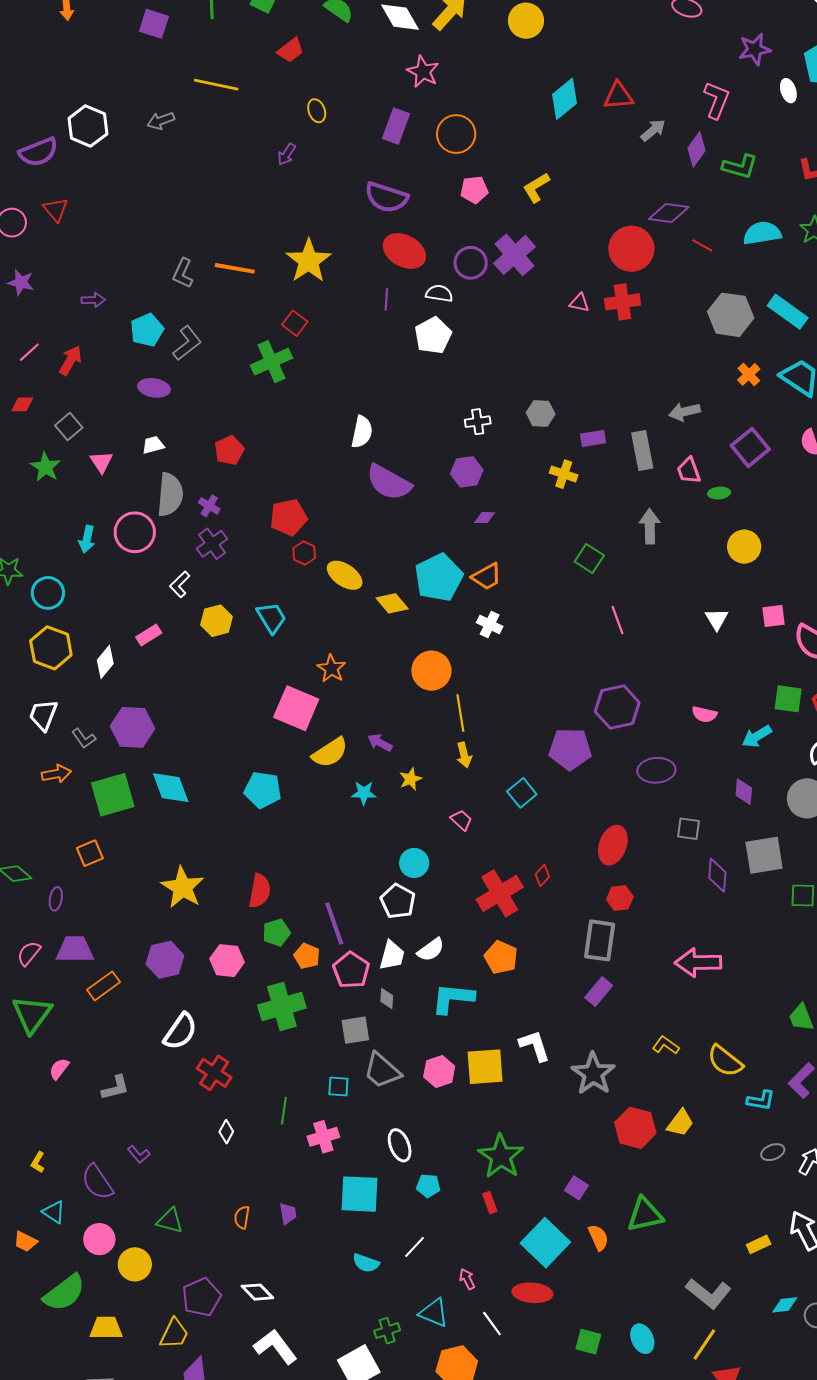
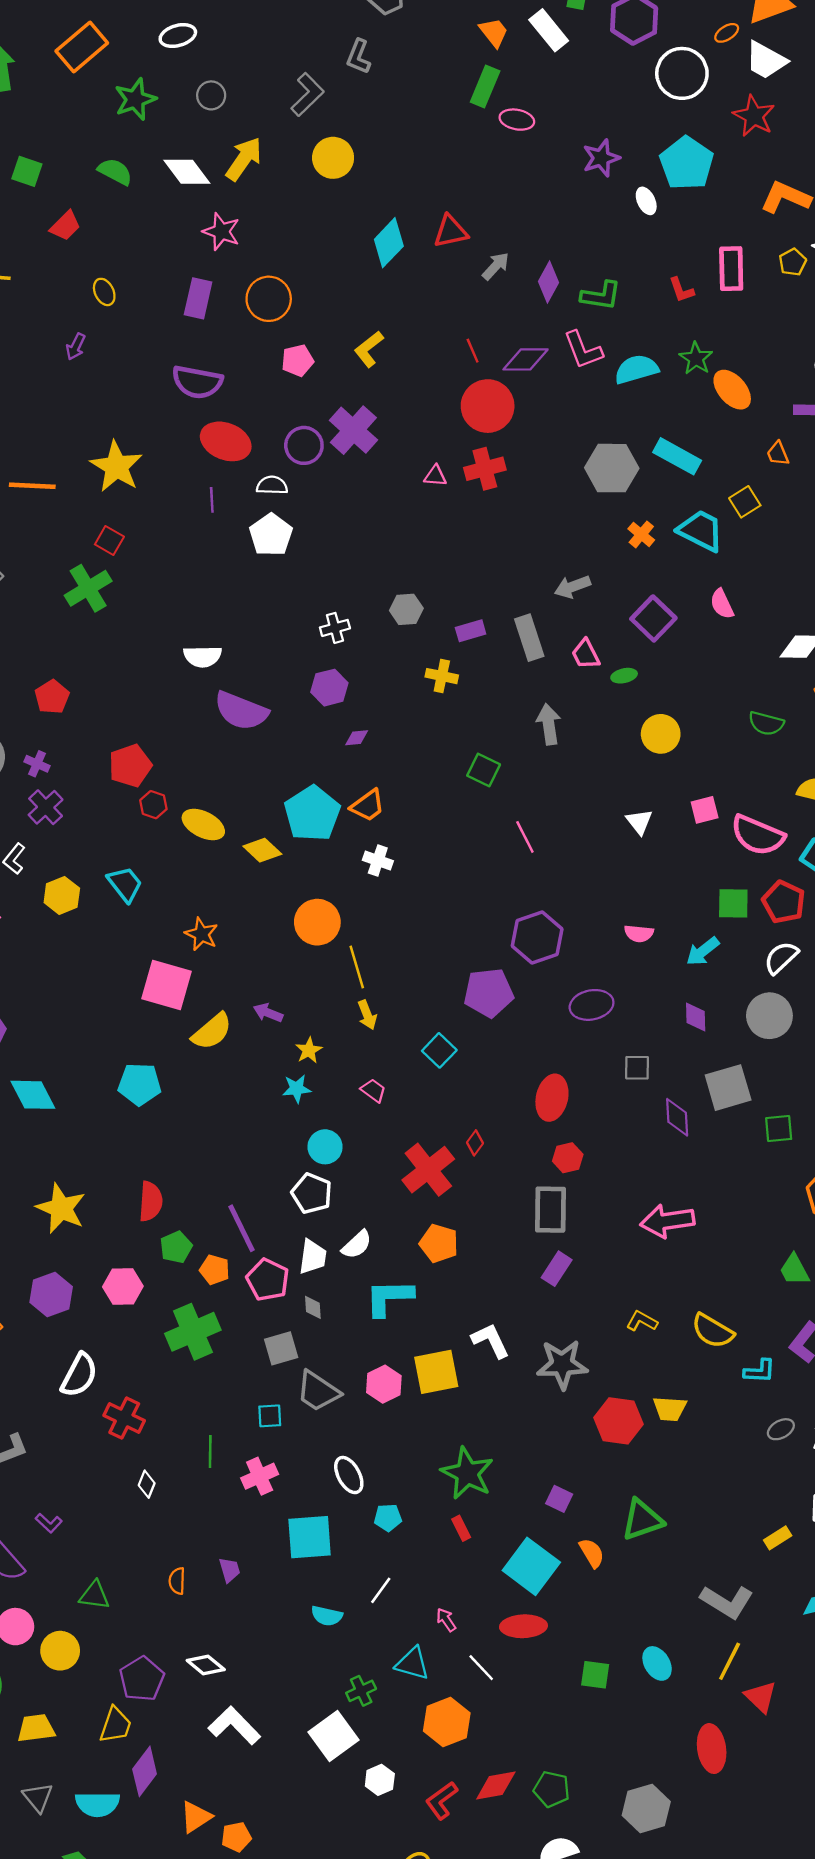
pink L-shape: (717, 100) -> (583, 350), moved, turned 144
red line: (702, 245) -> (473, 351), moved, turned 45
white semicircle: (362, 432) -> (203, 656), turned 84
cyan star: (364, 793) -> (297, 1089), moved
gray star: (593, 1074) -> (562, 1364), turned -30
yellow trapezoid: (680, 1123) -> (670, 1409), turned 64

